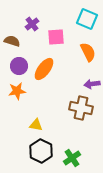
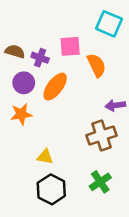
purple cross: (32, 24) -> (40, 58), moved, turned -32
orange semicircle: (88, 52) -> (96, 65), moved
brown cross: (81, 108) -> (102, 135), turned -30
green cross: (72, 158) -> (100, 182), moved

